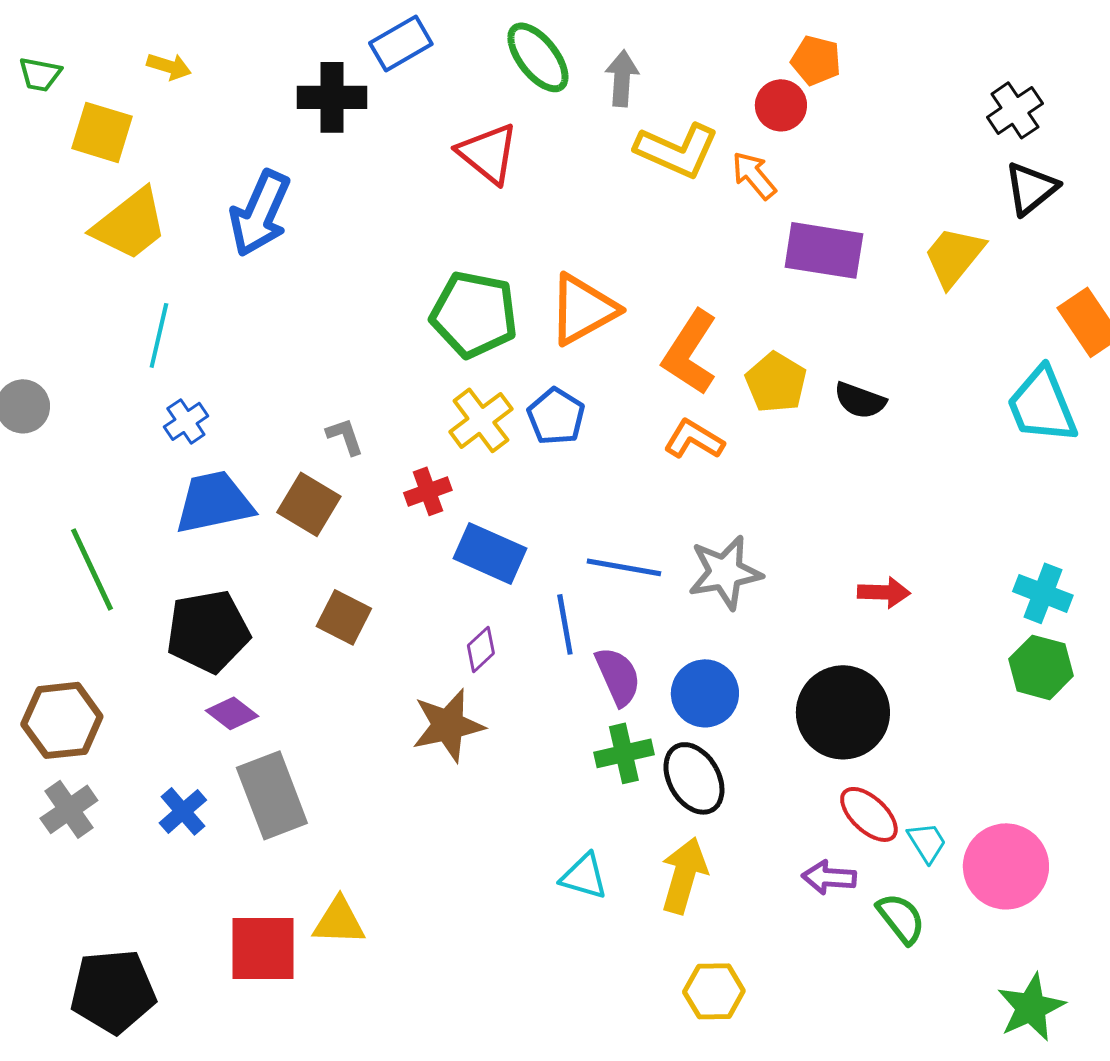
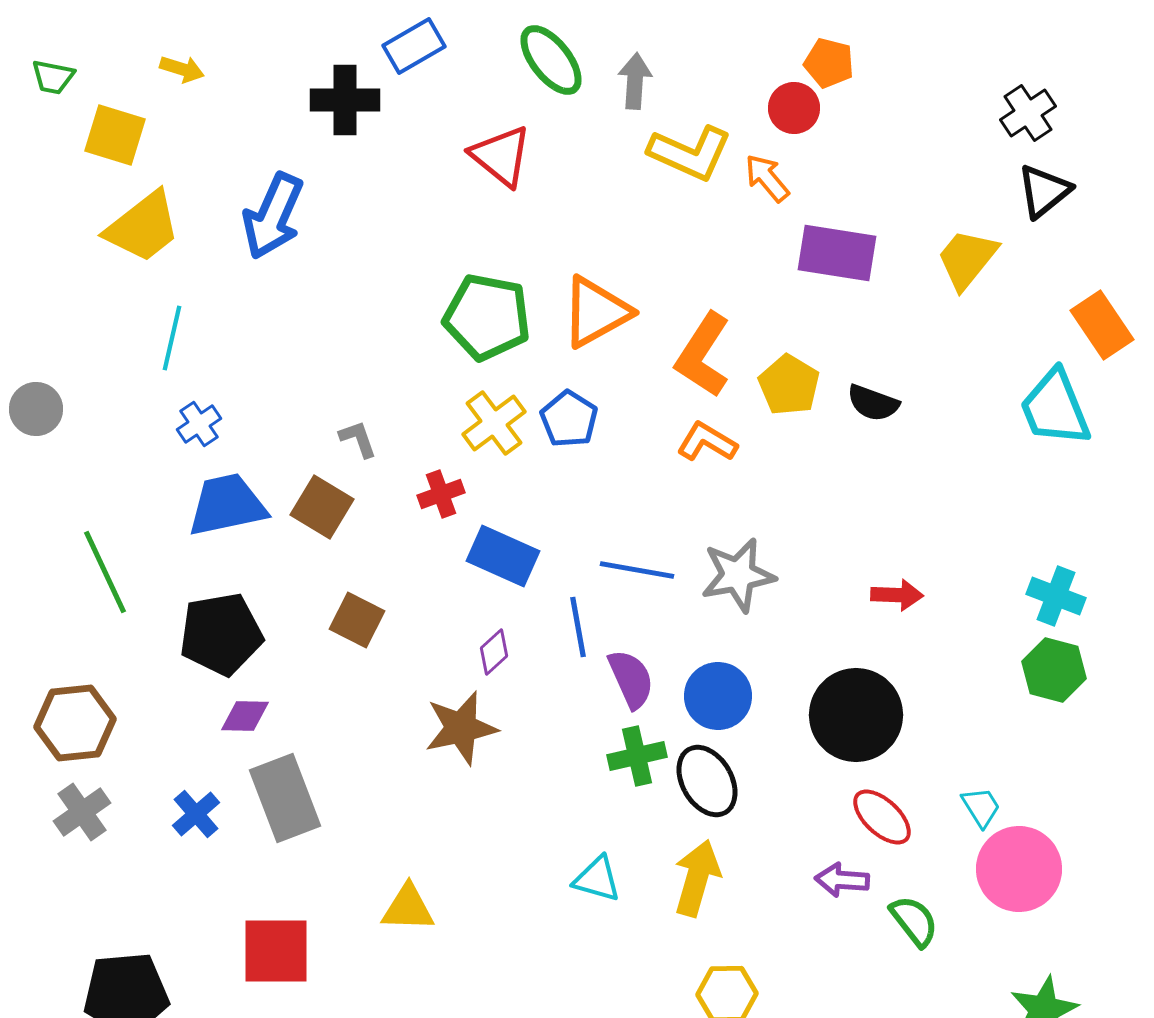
purple diamond: (232, 713) -> (245, 716), turned -36
cyan trapezoid: (927, 842) -> (981, 807), moved
yellow triangle: (339, 921) -> (408, 908), moved

